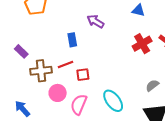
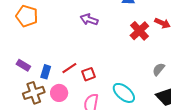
blue rectangle: (72, 40) -> (46, 72), moved, turned 40
brown cross: (41, 71) -> (34, 93), moved
pink circle: (58, 93) -> (59, 93), moved

